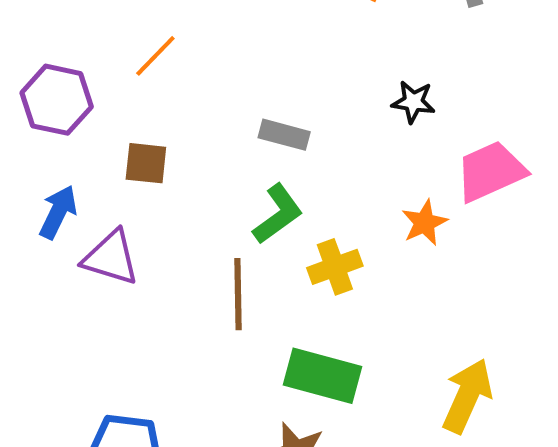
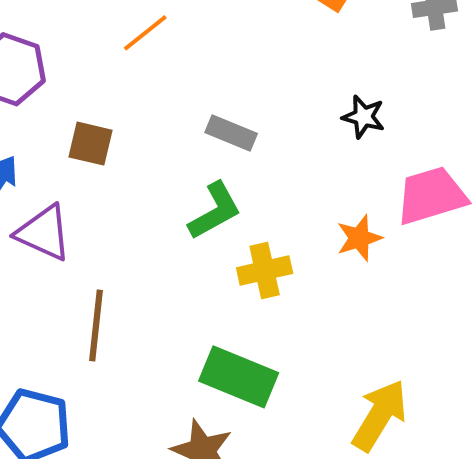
orange line: (155, 56) -> (145, 33), moved
brown line: (238, 294) -> (96, 326), moved

